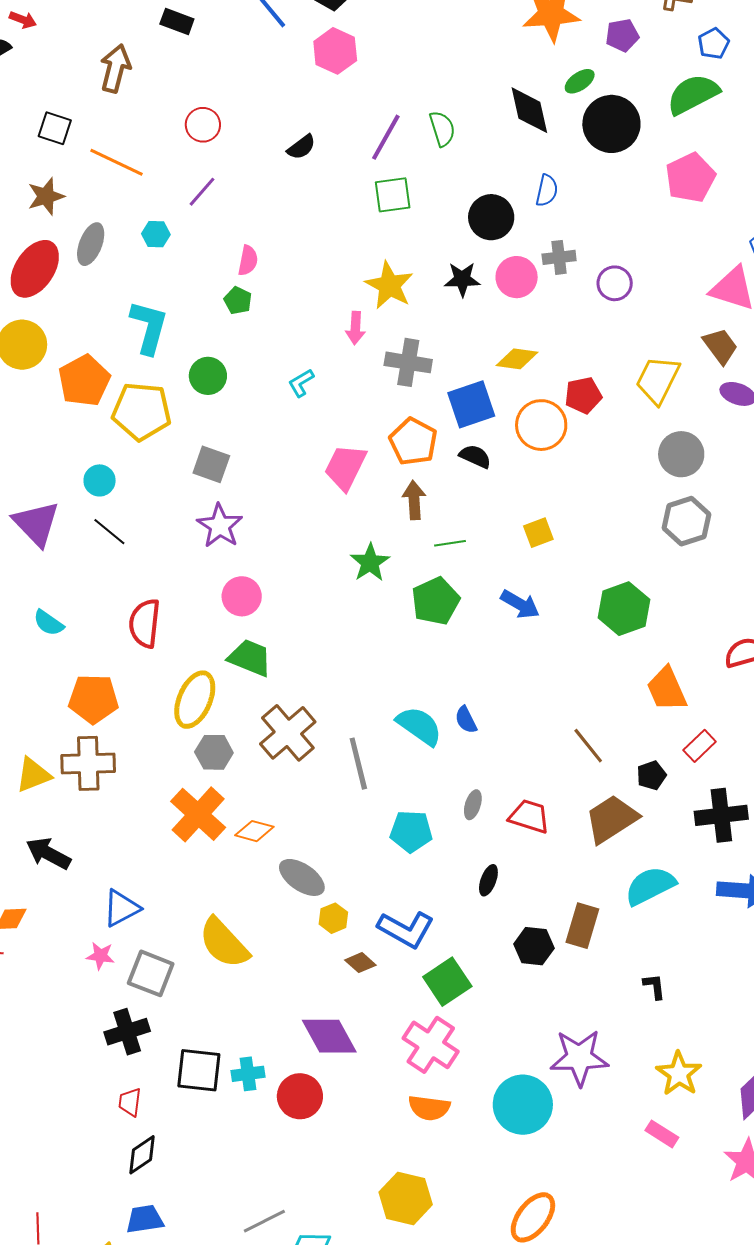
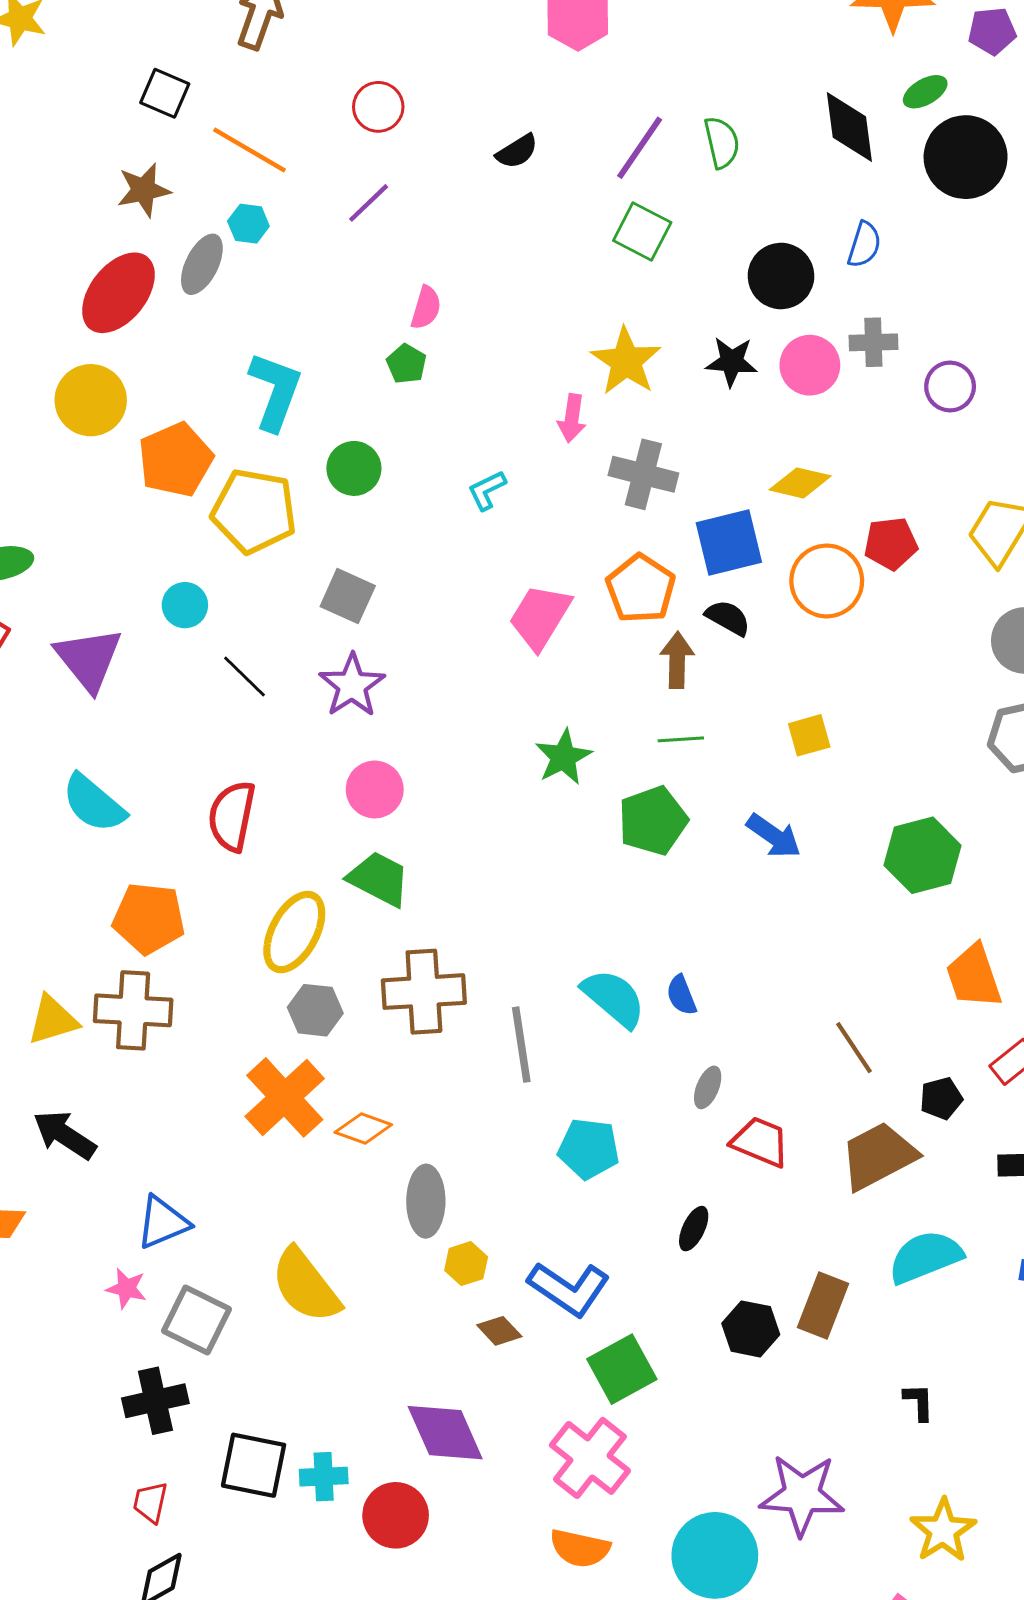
green square: (393, 195) -> (642, 231), turned 30
cyan hexagon: (156, 234) -> (248, 224), moved
brown arrow: (414, 500) -> (677, 660), moved
black line: (109, 532) -> (244, 676), moved
cyan semicircle: (48, 623) -> (94, 803), size x1.5
brown cross: (288, 733) -> (424, 992), turned 32
gray ellipse: (473, 805) -> (708, 1087), moved
gray ellipse: (302, 877) -> (426, 1201), turned 51

